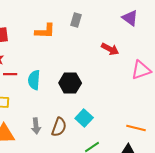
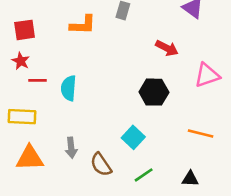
black hexagon: (70, 83) -> (154, 92), moved
brown semicircle: (59, 127) -> (101, 165), moved, turned 126
orange line: (136, 128) -> (201, 133), moved

